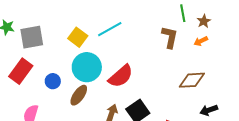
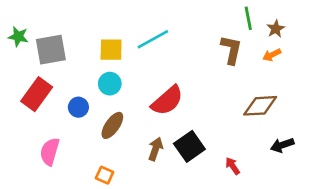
yellow square: (78, 37) -> (111, 50), turned -36
cyan circle: (87, 67) -> (110, 84), moved, size x0.6

